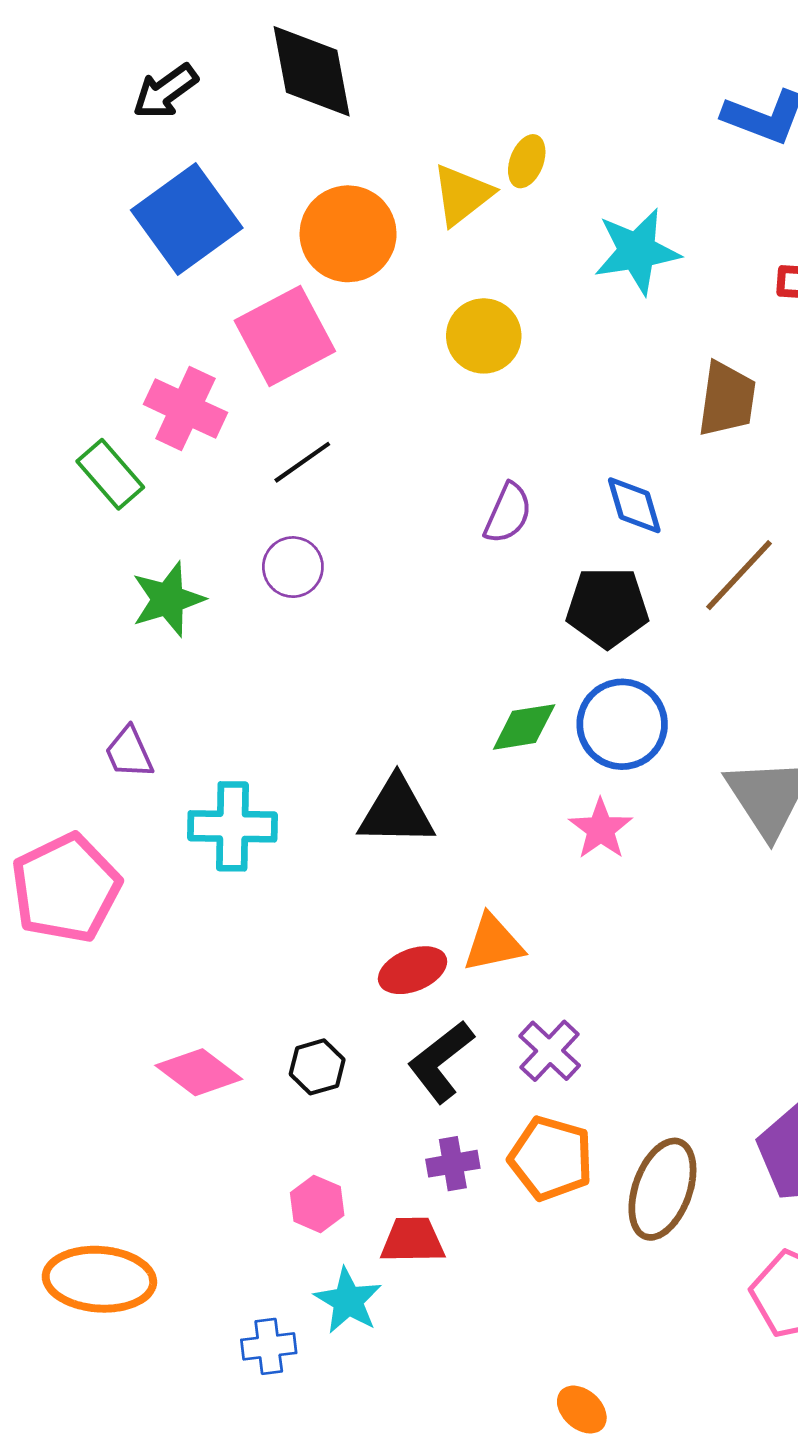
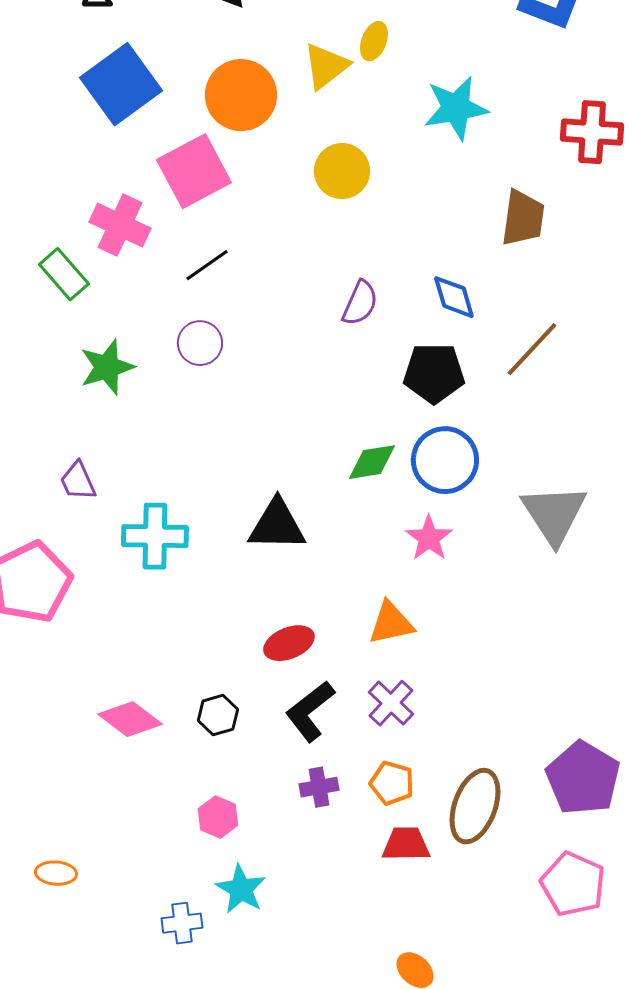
orange triangle: (493, 943) -> (391, 623), moved
orange pentagon: (551, 1158) -> (392, 783), size x0.7
red trapezoid: (413, 1240) -> (406, 844), moved
orange ellipse: (99, 1279) -> (56, 873), size x0.5

